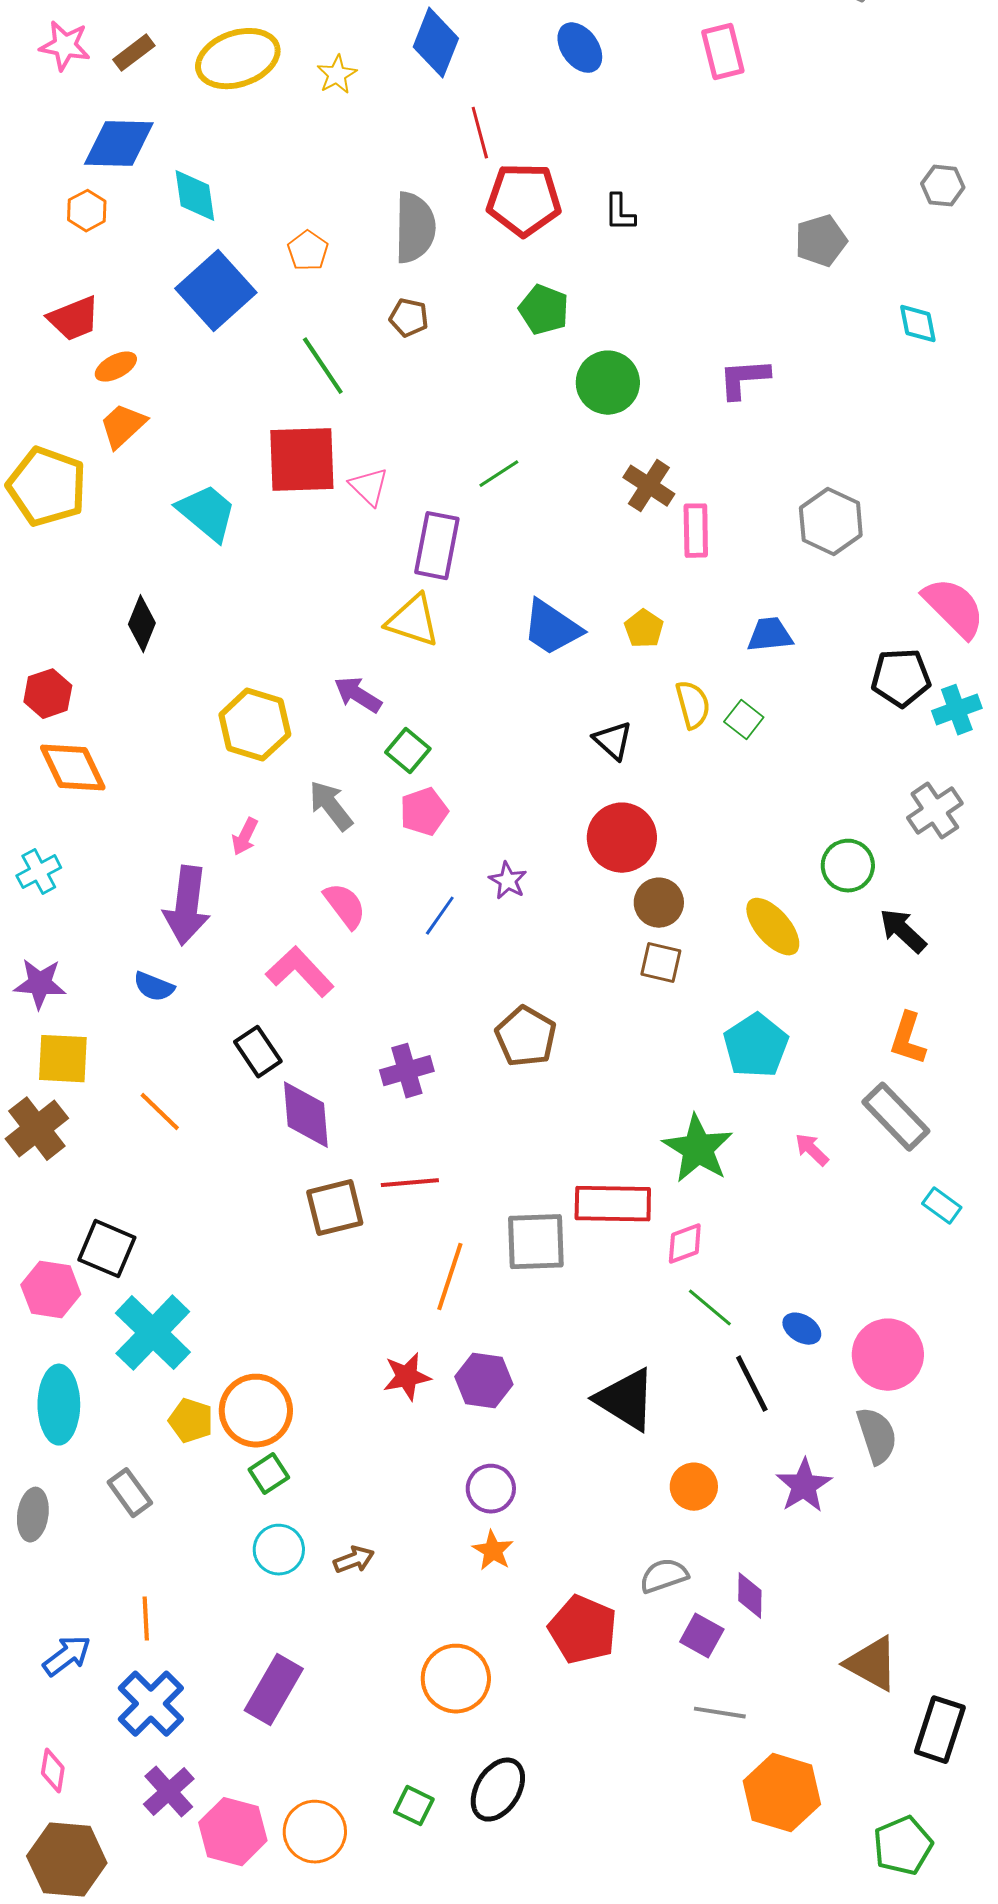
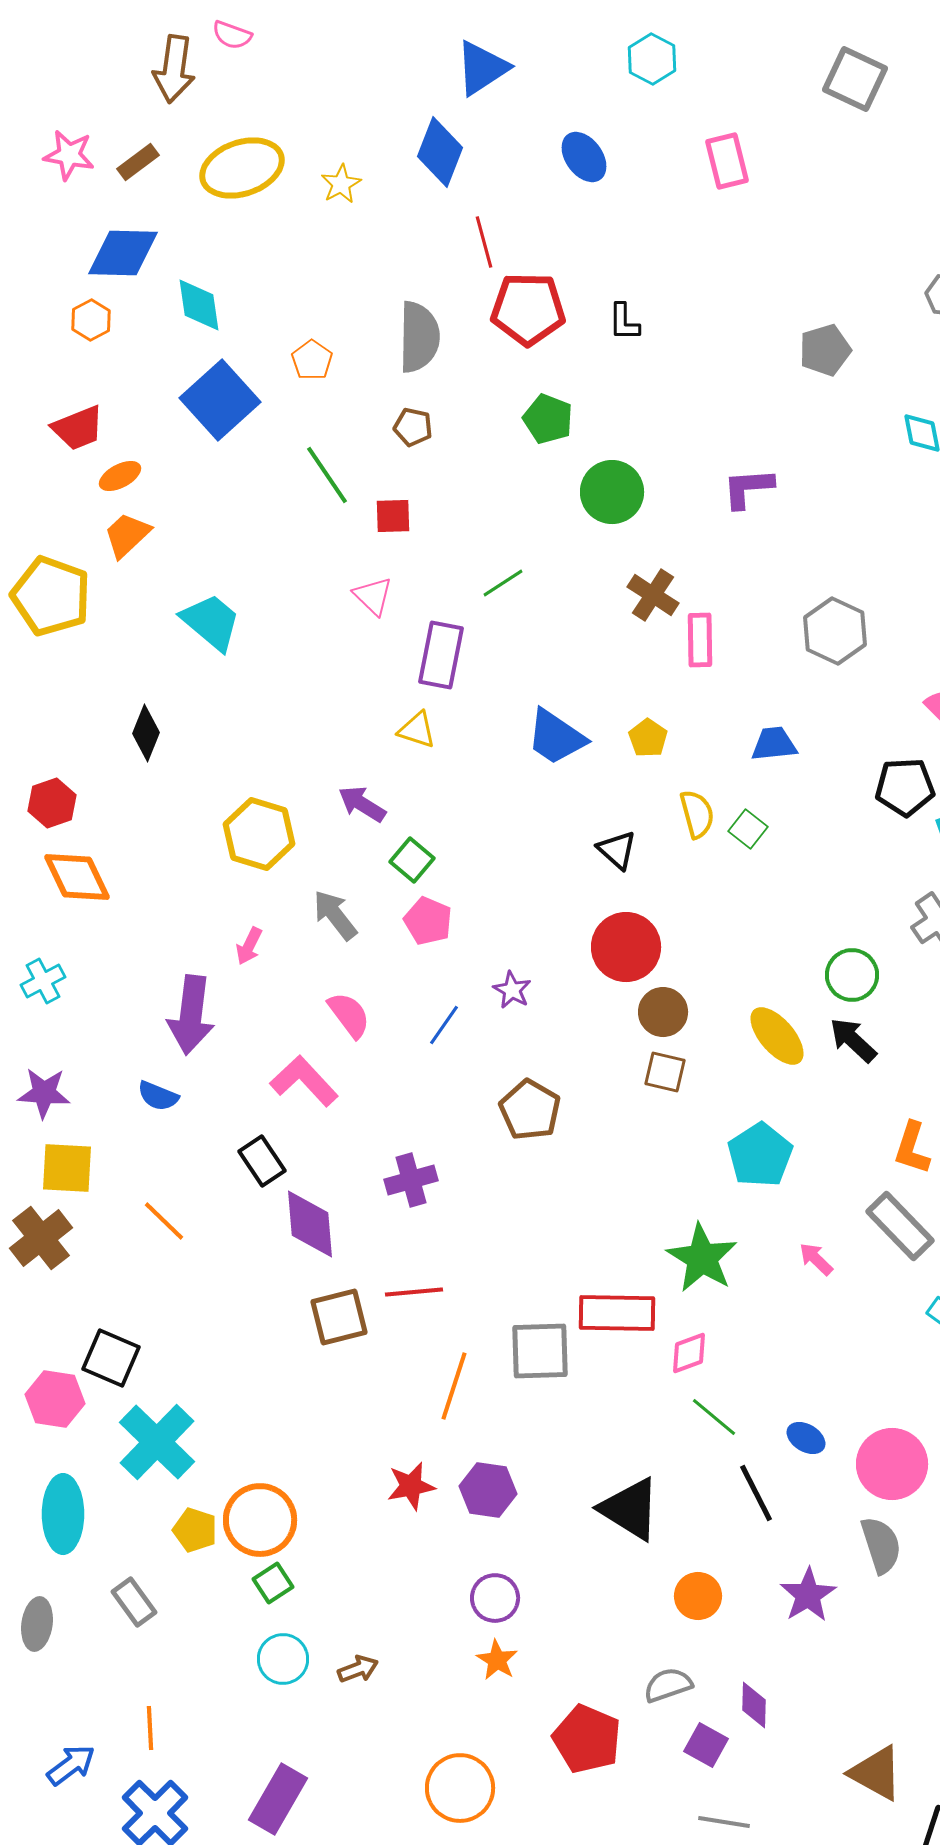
red square: (302, 460) -> (393, 516), moved, size x0.5
yellow triangle: (413, 621) -> (417, 730), size x0.7
pink pentagon: (424, 812) -> (428, 921), turned -30
black arrow: (903, 931) -> (853, 1040), moved
brown pentagon: (526, 1037) -> (530, 1110), moved

